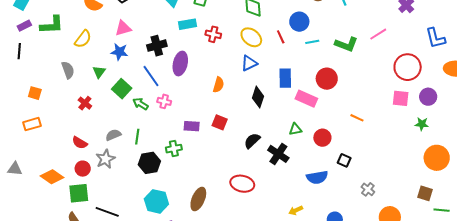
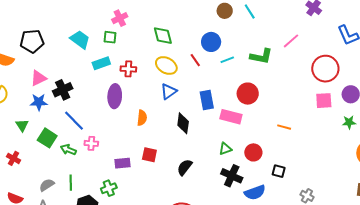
black cross: (157, 46) -> (63, 90), moved
purple ellipse: (180, 63) -> (115, 96), moved
black cross: (278, 154) -> (232, 176), moved

